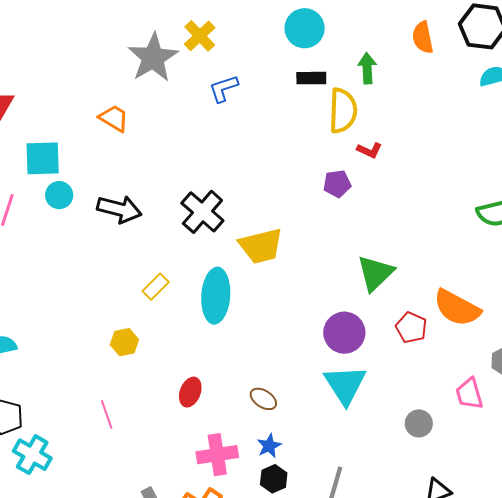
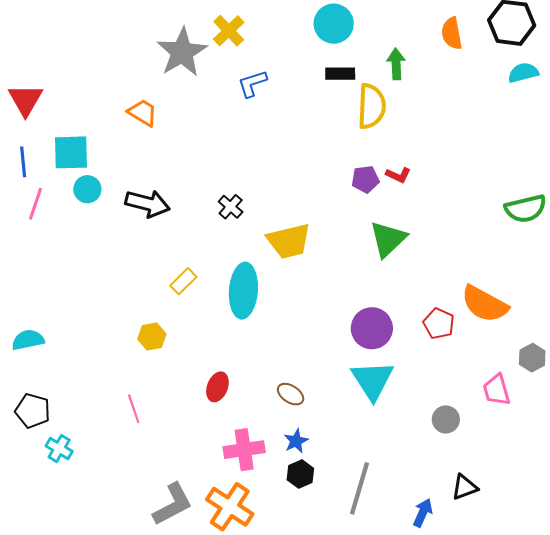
red L-shape: (369, 150) -> (398, 175), moved
black cross: (202, 212) -> (231, 207), size x0.6
green triangle: (375, 273) -> (388, 239), moved
cyan cross: (32, 455) -> (59, 449), size x0.7

